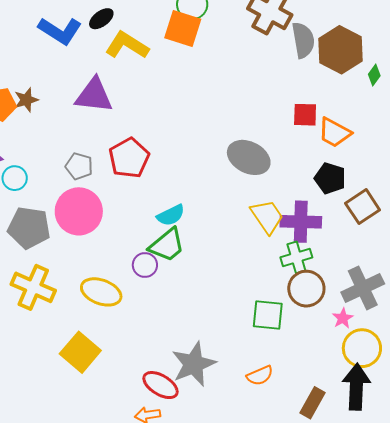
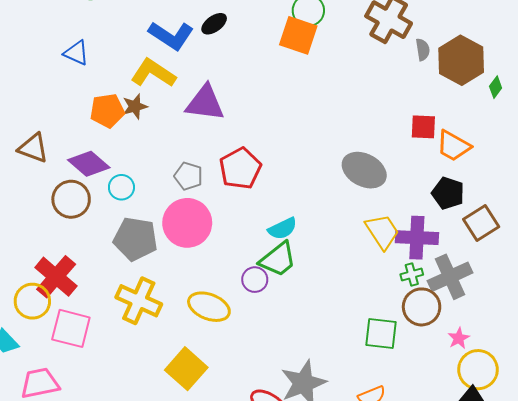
gray semicircle: (303, 40) -> (423, 50), size x0.6
yellow L-shape: (127, 45) -> (153, 73), moved
green cross: (296, 257) -> (412, 275), size x0.7
gray cross: (363, 288) -> (450, 277), moved

